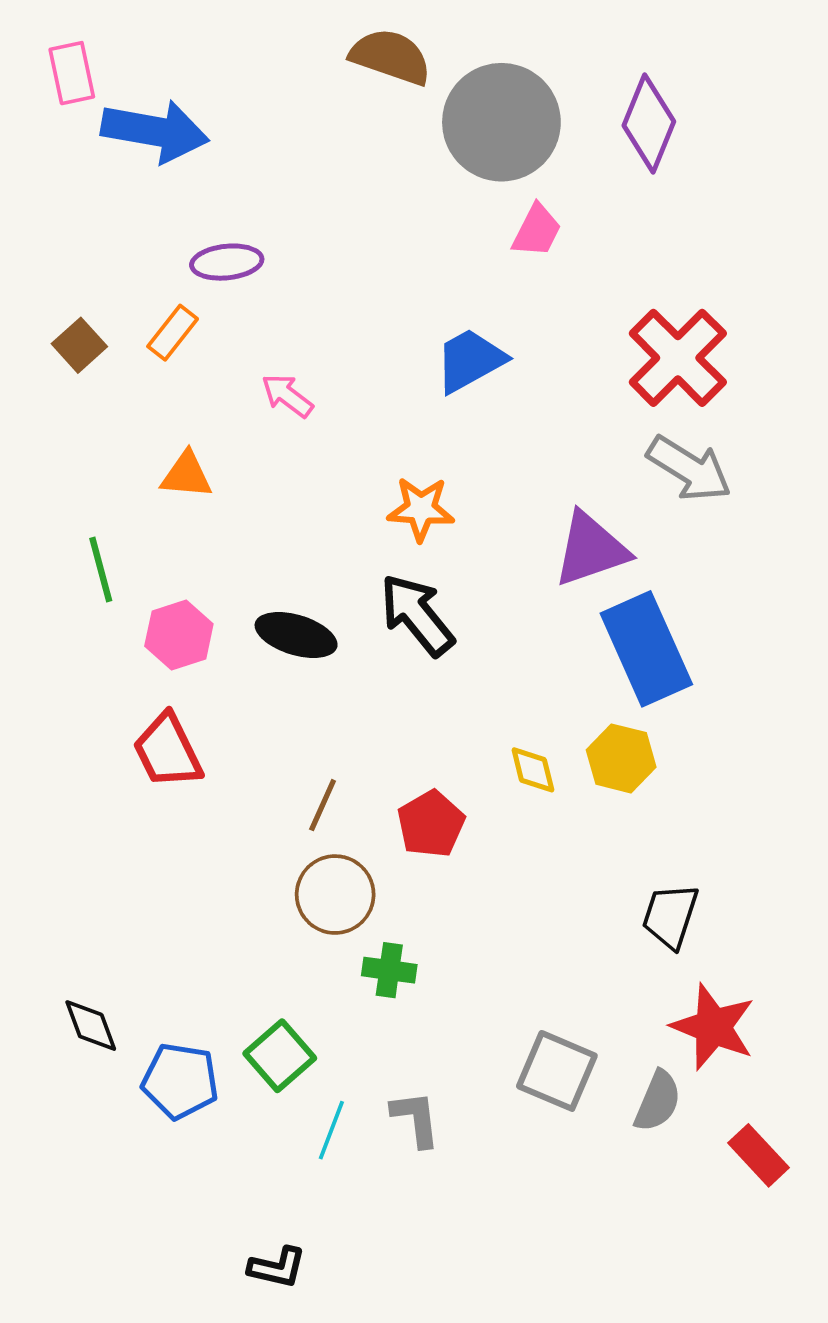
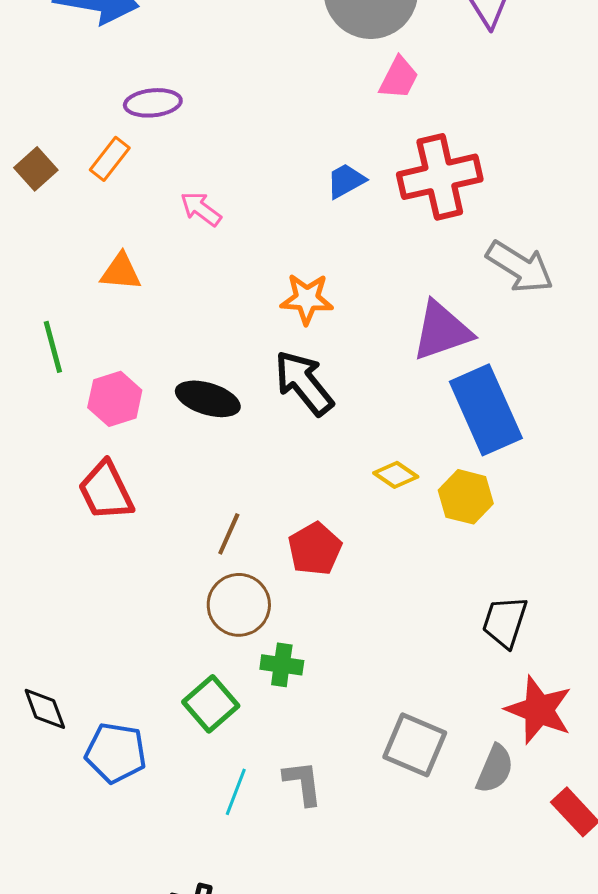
red cross: (678, 358) -> (440, 177), moved, turned 32
blue trapezoid: (470, 360) -> (346, 181), size x0.7
yellow diamond: (533, 770) -> (396, 475), moved, turned -42
green square: (280, 1056) -> (211, 704), moved

